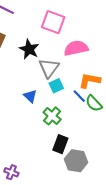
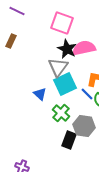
black star: (29, 49) -> (67, 49), moved
cyan square: (56, 86) -> (65, 84), size x1.6
gray hexagon: (76, 161) -> (84, 126), moved

